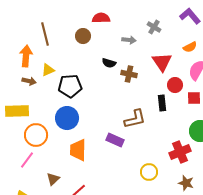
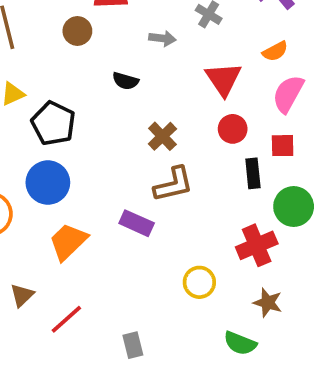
brown cross: (129, 74) -> (162, 136), moved, turned 35
red circle: (175, 85) -> (233, 129), moved
black pentagon: (70, 86) -> (53, 123), turned 30
black rectangle: (162, 103) -> (253, 173), moved
orange trapezoid: (78, 150) -> (68, 242), turned 45

